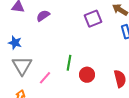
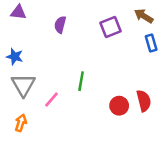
purple semicircle: (43, 16) -> (60, 25), moved, turned -40
red circle: (87, 75) -> (119, 106), moved

